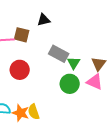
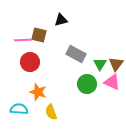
green triangle: (74, 63) -> (100, 64), moved
red circle: (20, 70) -> (30, 62), moved
orange star: (21, 113) -> (38, 92), moved

